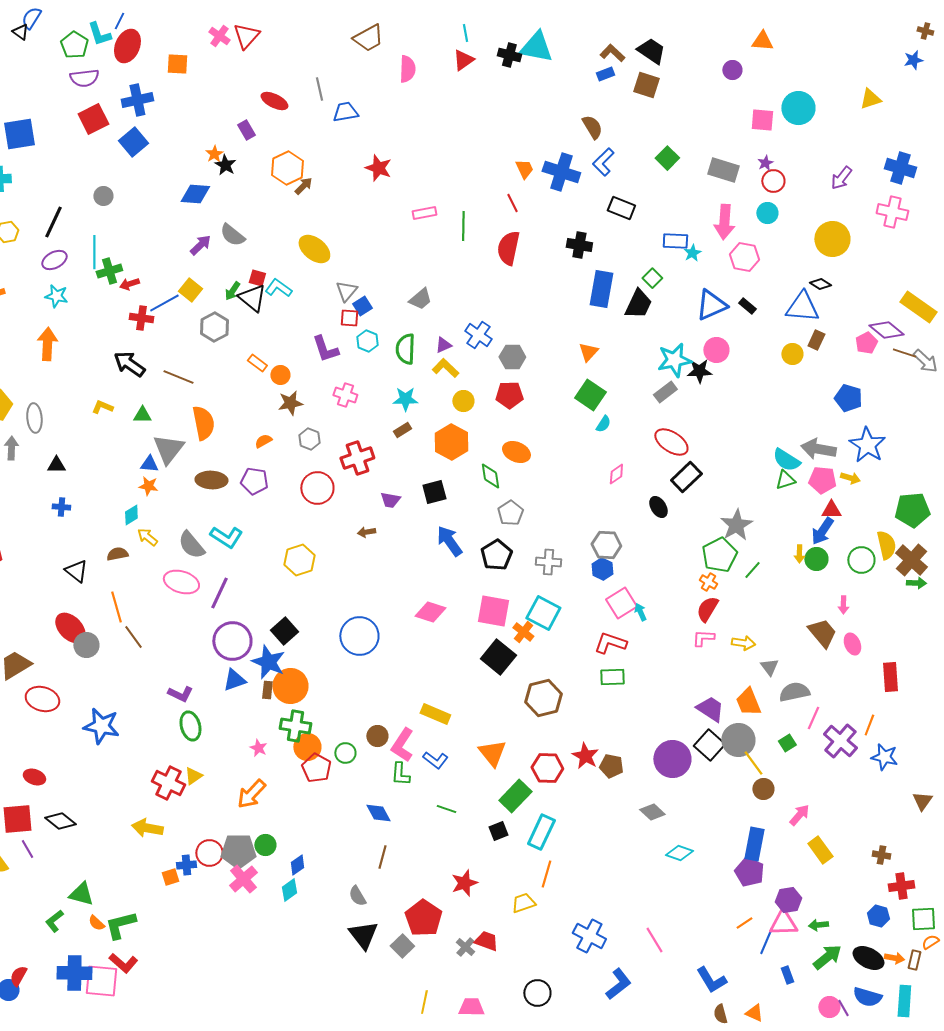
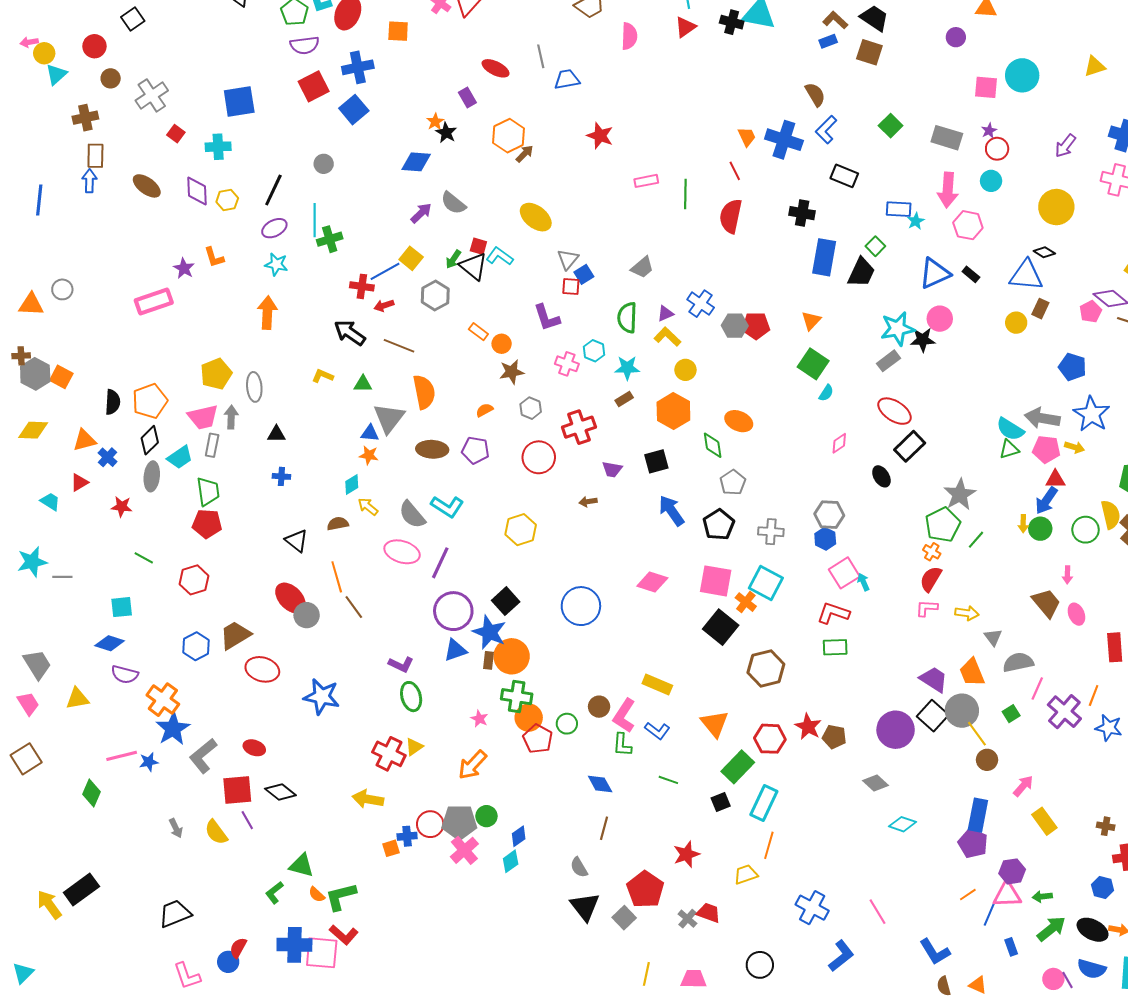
red arrow: (129, 284) -> (384, 306), moved
cyan hexagon: (367, 341) -> (594, 351), moved
red pentagon: (509, 395) -> (756, 326), moved

